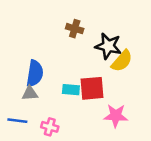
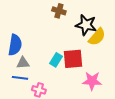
blue semicircle: (35, 73) -> (15, 45), moved
cyan rectangle: (71, 90) -> (56, 60), turned -64
blue line: (17, 121) -> (20, 78), moved

